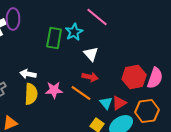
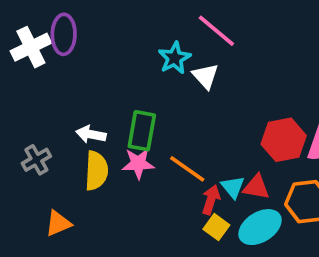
green rectangle: (54, 38) -> (142, 131), moved
white triangle: (91, 54) -> (205, 76), moved
red arrow: (90, 77) -> (211, 200), moved, turned -84
red triangle: (119, 103) -> (256, 187), turned 42

